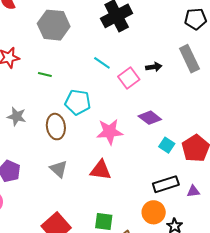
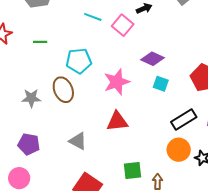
gray star: (17, 117) -> (31, 98), moved
cyan square: (167, 145) -> (161, 84), moved
gray triangle: (59, 169) -> (78, 141), moved

